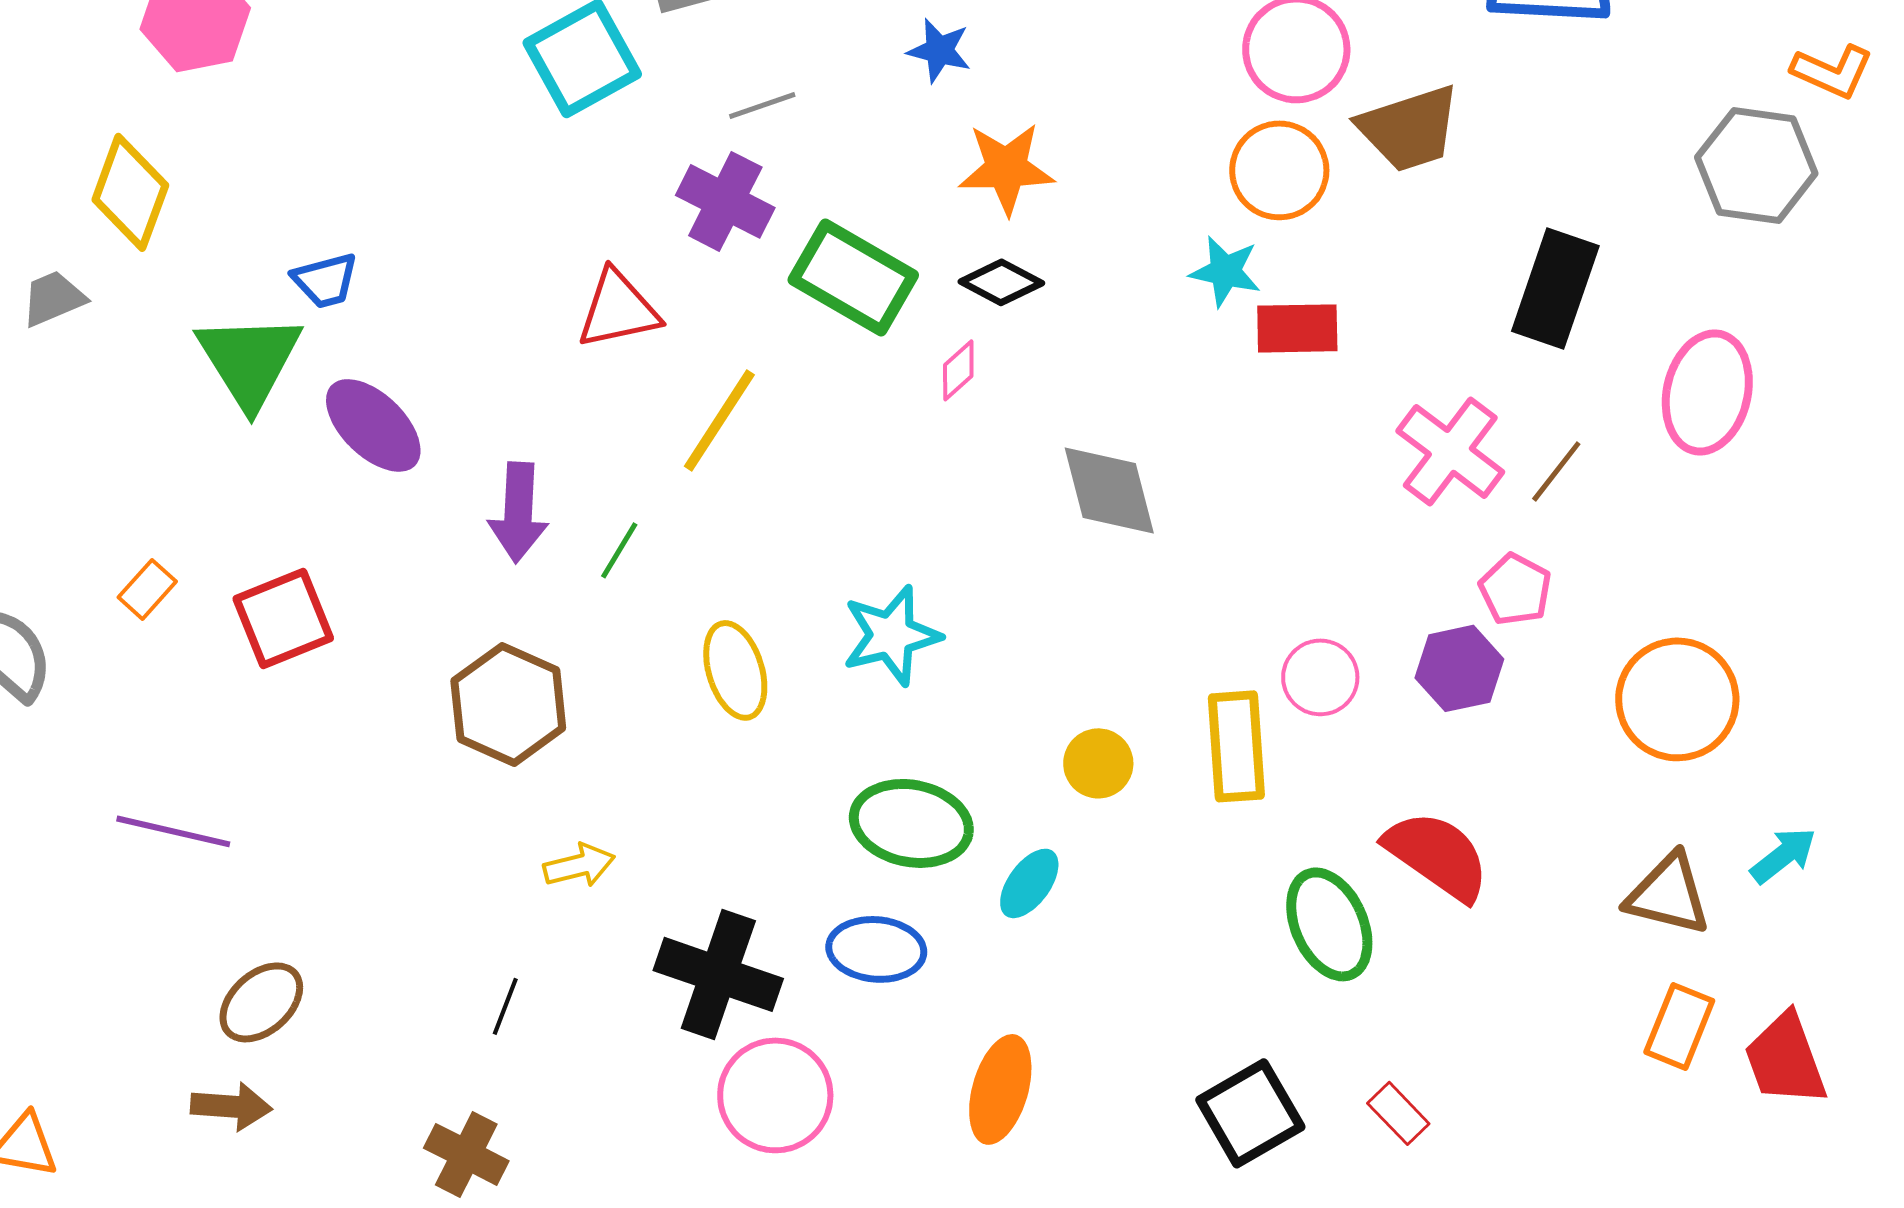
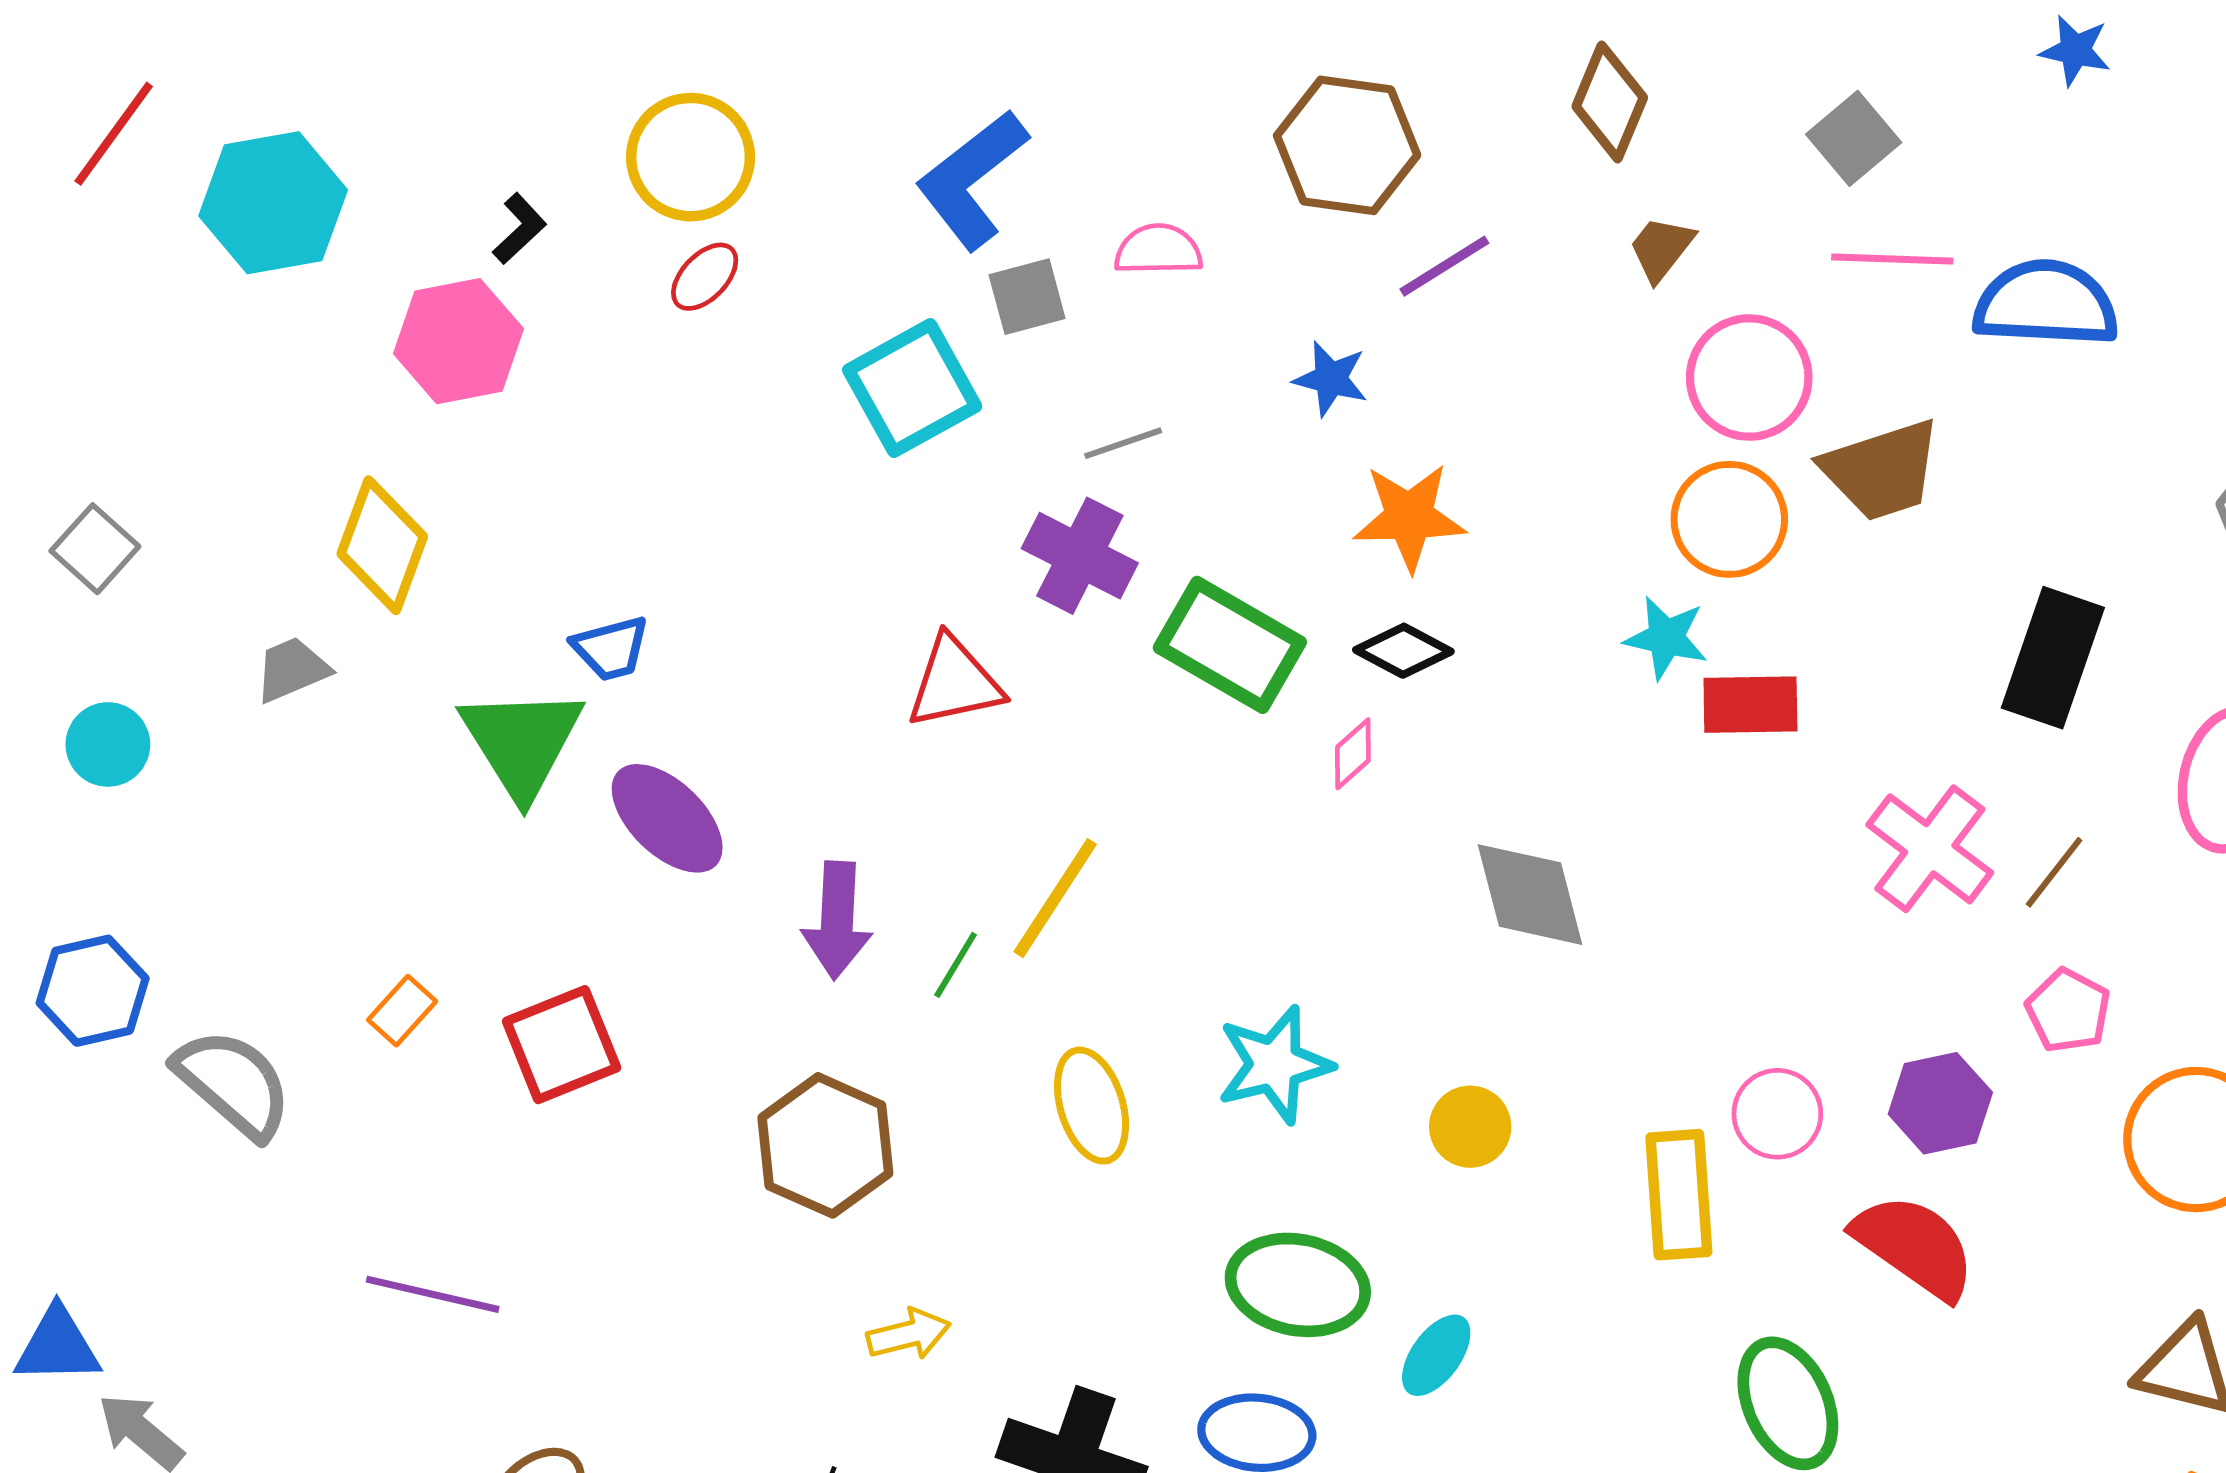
yellow line: (719, 420) -> (1055, 898), moved
pink pentagon: (1515, 589) -> (2068, 1011), moved
yellow circle: (1098, 763) -> (1470, 1127), moved
red semicircle: (1437, 855) -> (1915, 1246), moved

